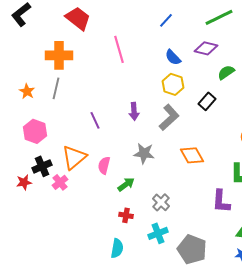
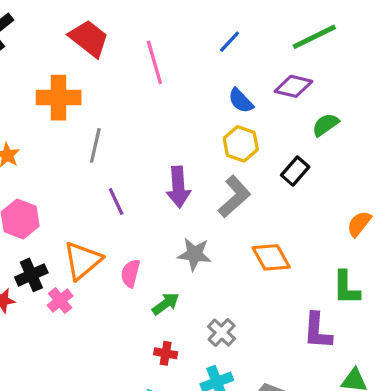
pink line: (119, 49) -> (154, 62), moved
gray line: (56, 88) -> (95, 145), moved
purple arrow: (134, 111) -> (178, 187), size x1.4

